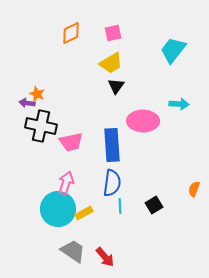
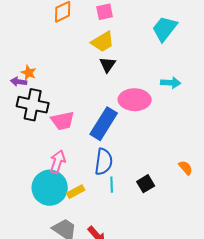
blue rectangle: (112, 145) -> (104, 124), turned 36
orange semicircle: (194, 189) -> (186, 168), turned 119

